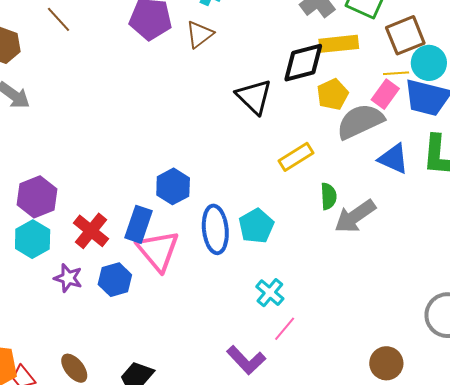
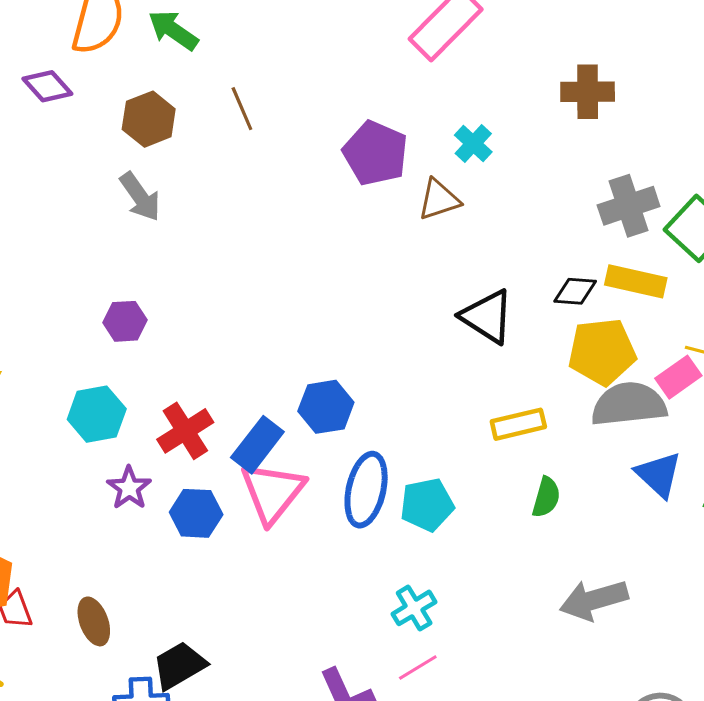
black diamond: (303, 63) -> (575, 291), size x0.6
yellow pentagon: (333, 94) -> (602, 352), size x1.4
black triangle: (254, 97) -> (487, 316), turned -30
purple hexagon: (37, 197) -> (125, 321), moved, size x0.7
gray arrow: (355, 216) -> (594, 600), moved

